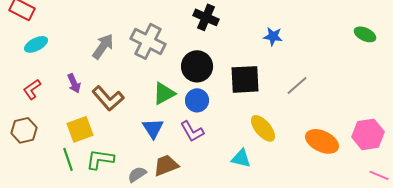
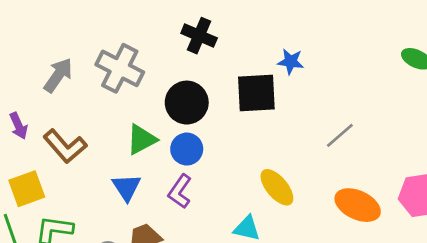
black square: (245, 79) -> (256, 93), moved
gray line: (297, 85) -> (340, 135), moved
purple L-shape: (192, 131) -> (180, 191), turned 65

